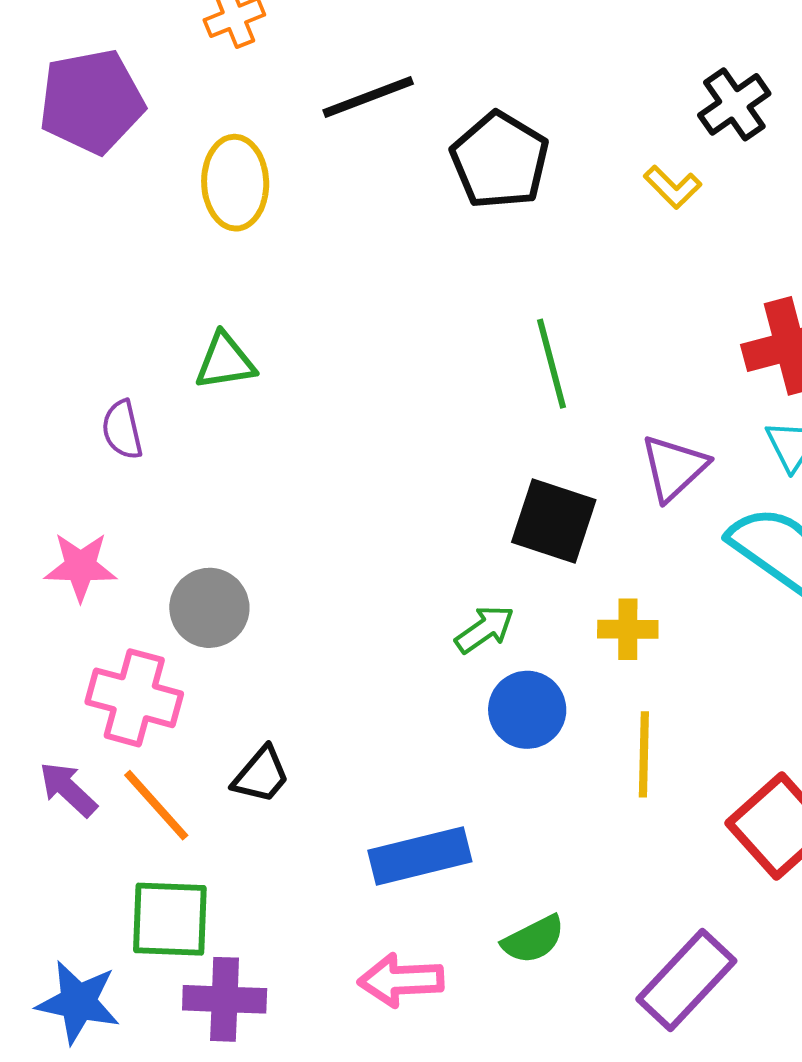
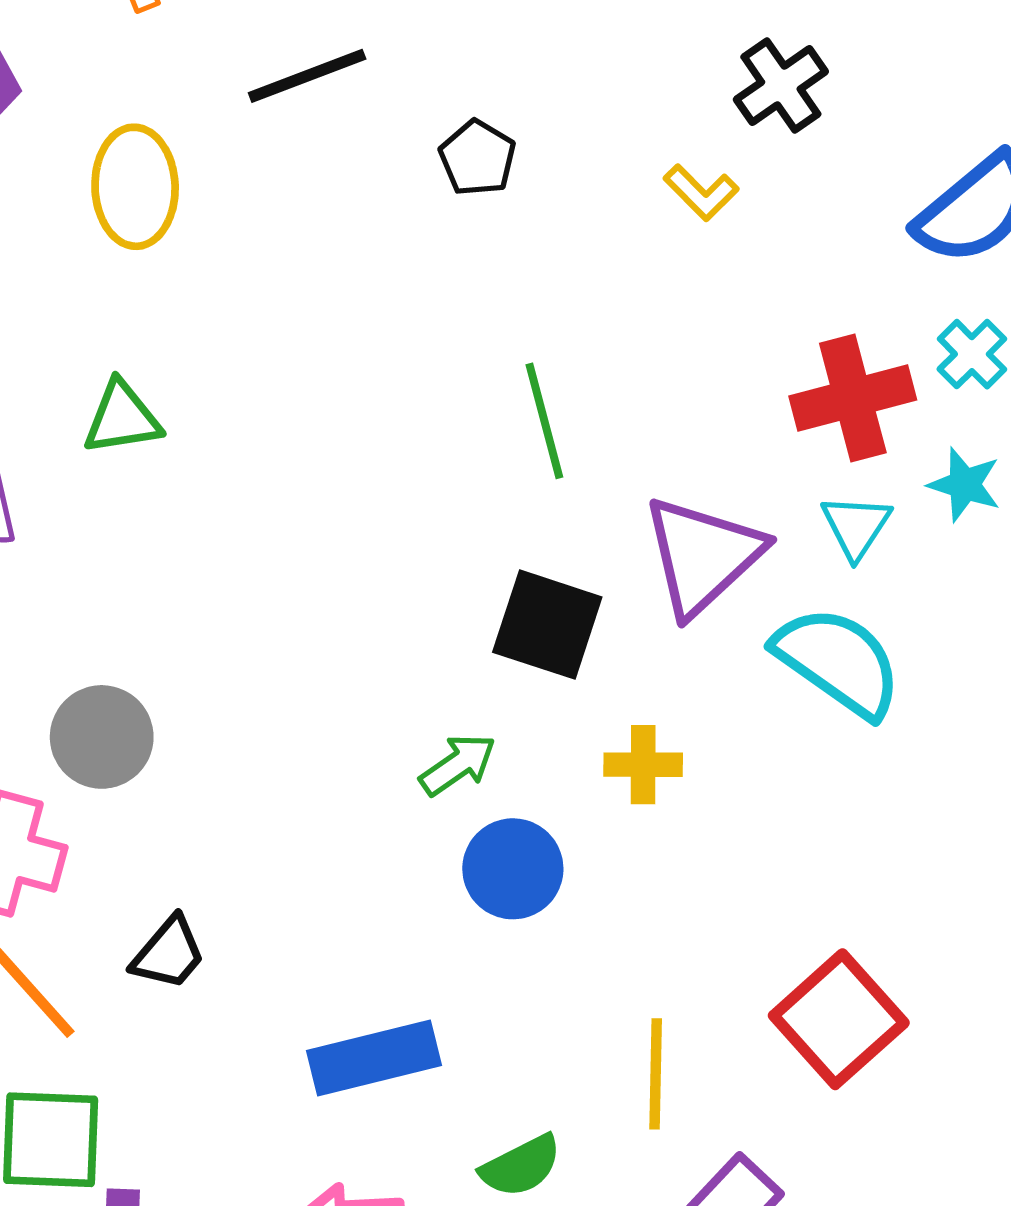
black pentagon: (500, 160) -> (477, 158), size x0.6
purple triangle: (674, 468) -> (703, 555), size x1.4
yellow line: (644, 754) -> (656, 1074), moved

